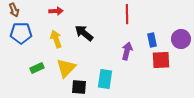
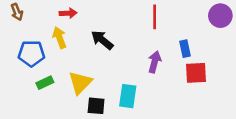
blue pentagon: (21, 33) -> (31, 53), moved
yellow arrow: (56, 39) -> (60, 38), moved
purple circle: (181, 39) -> (220, 16), moved

